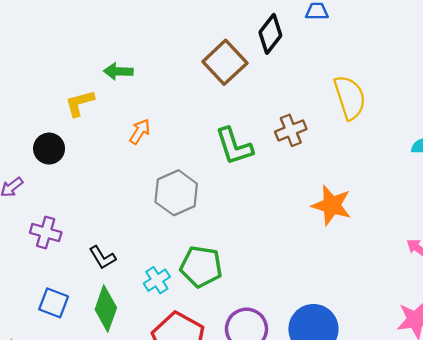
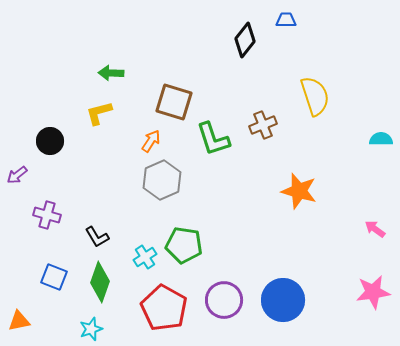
brown square: (225, 62) -> (174, 102), moved, turned -30
yellow L-shape: (80, 103) -> (99, 113), moved
orange arrow: (140, 132) -> (151, 141), moved

